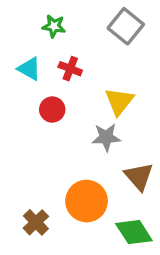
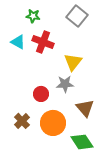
red cross: (70, 69) -> (43, 42), size x1.5
red circle: (52, 110) -> (41, 94), moved
brown cross: (36, 222) -> (22, 121), moved

